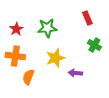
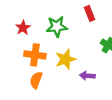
red rectangle: (87, 18) -> (90, 13), moved
orange cross: (15, 56) -> (35, 55), moved

